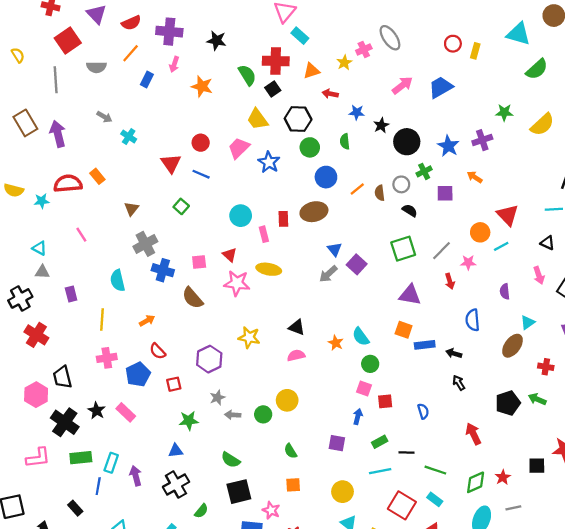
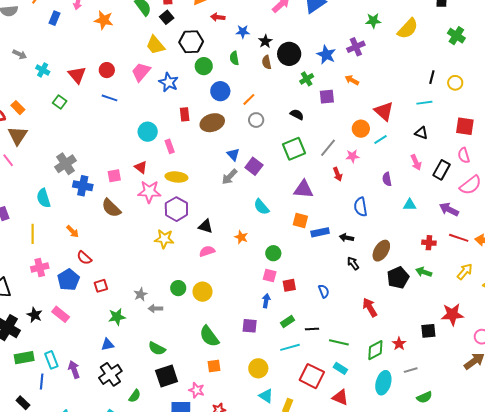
red triangle: (171, 163) -> (77, 75), moved
gray circle: (401, 184) -> (256, 120), moved
brown semicircle: (380, 193) -> (267, 62), moved
green square: (181, 206) -> (60, 102), moved
brown triangle: (132, 209) -> (18, 136), moved, size x1.5
red rectangle: (283, 219) -> (185, 114), moved
orange arrow: (147, 321) -> (73, 231), turned 80
cyan triangle: (528, 322) -> (410, 205), turned 40
cyan semicircle: (361, 337) -> (261, 207), moved
brown ellipse: (513, 346) -> (381, 251), moved
purple hexagon: (209, 359) -> (176, 209), moved
green circle: (263, 414) -> (178, 288), moved
green semicircle: (290, 451) -> (209, 336), size x1.6
cyan rectangle: (111, 463) -> (51, 360), turned -36

